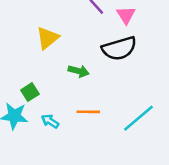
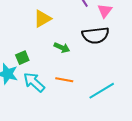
cyan arrow: (50, 121) -> (34, 82), size x1.6

